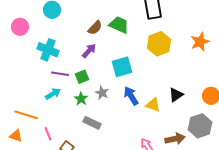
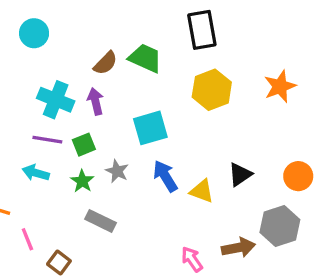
cyan cross: (48, 50) -> (56, 100), moved
purple arrow: (89, 51) -> (96, 101), turned -56
cyan arrow: (53, 94) -> (36, 173), turned -133

